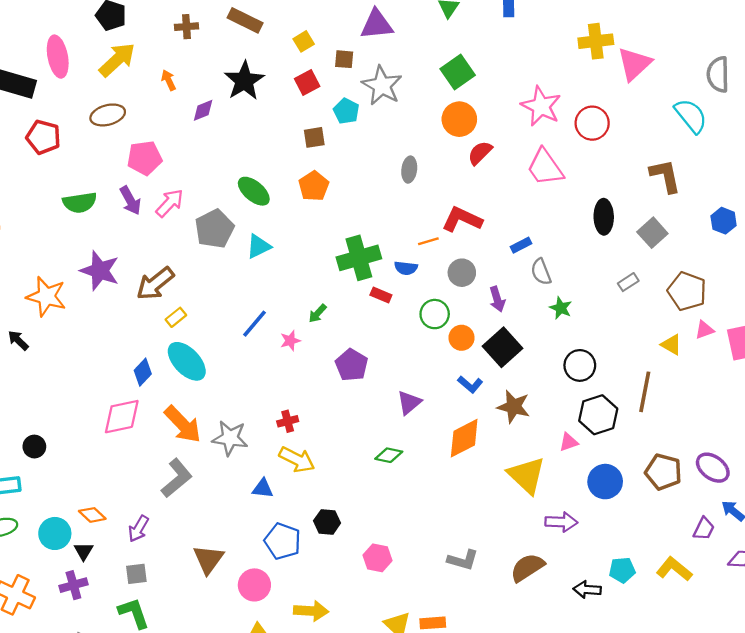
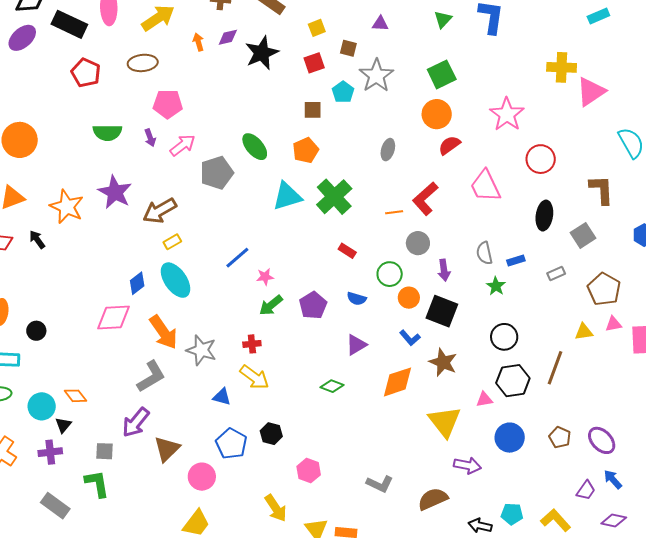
purple triangle: (377, 24) -> (380, 24), size x0.6
purple diamond: (203, 110) -> (228, 37), moved
red circle: (592, 123) -> (541, 159), moved
pink trapezoid: (545, 167) -> (485, 186), moved
purple arrow: (130, 201) -> (150, 138), size x0.7
red L-shape: (462, 219) -> (425, 199), turned -76
blue rectangle: (521, 245) -> (516, 261), moved
cyan triangle: (259, 246) -> (287, 196), moved, size x1.4
green cross: (359, 258) -> (334, 197), moved, turned -36
blue semicircle: (406, 268) -> (357, 299), moved
green arrow: (317, 313) -> (271, 305), moved, size x1.4
yellow triangle: (671, 345) -> (584, 332), turned -48
black square: (503, 347) -> (442, 311), turned -36
brown pentagon: (663, 472) -> (560, 437), size x0.7
purple arrow: (138, 529) -> (136, 422), moved, size x1.4
yellow arrow: (311, 611) -> (276, 508), moved, turned 44

